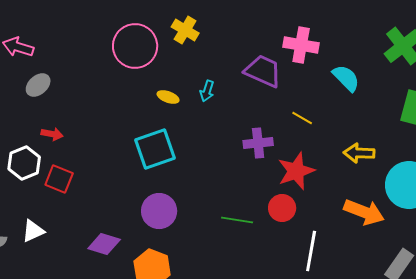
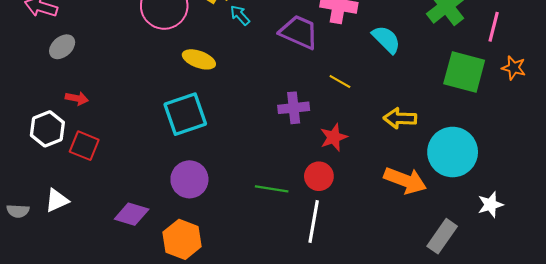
cyan arrow: (207, 91) -> (240, 15), moved, turned 120
yellow ellipse: (168, 97) -> (199, 59), size x1.4
red star: (296, 171) -> (334, 137), size x0.7
white line: (311, 251) -> (314, 221), moved

